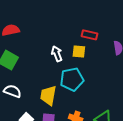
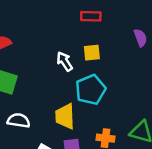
red rectangle: (89, 35) -> (91, 16), moved

